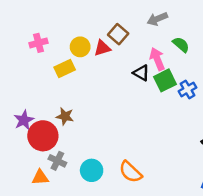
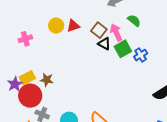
brown square: (118, 34) -> (99, 30), moved
pink cross: (39, 43) -> (25, 39), moved
yellow rectangle: (65, 68) -> (27, 78), moved

